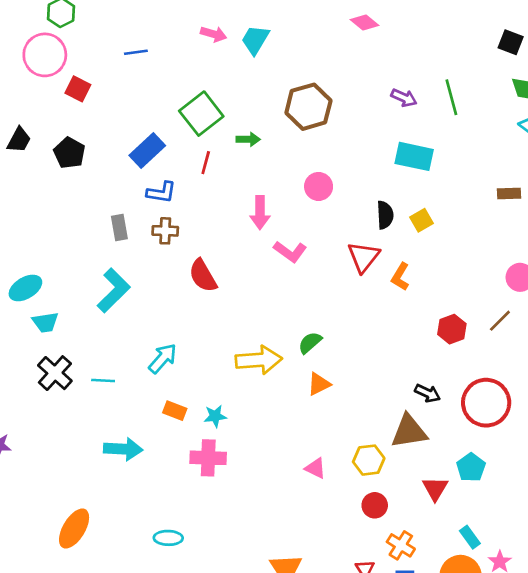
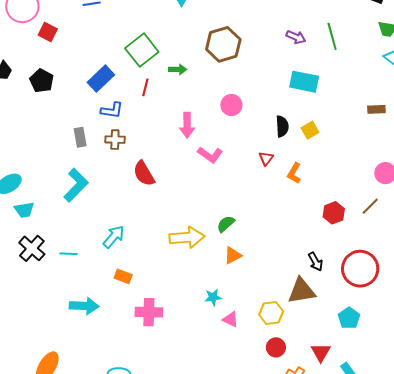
red triangle: (364, 257) -> (266, 158), size x0.6
black arrow: (428, 393) -> (316, 262), turned 36
cyan star: (215, 416) -> (213, 297), moved
red triangle: (435, 489) -> (321, 352), moved

